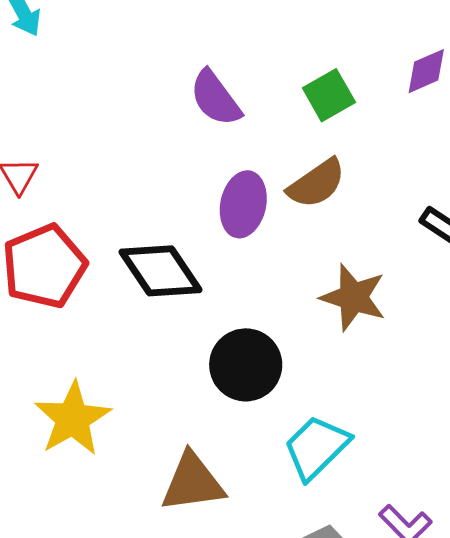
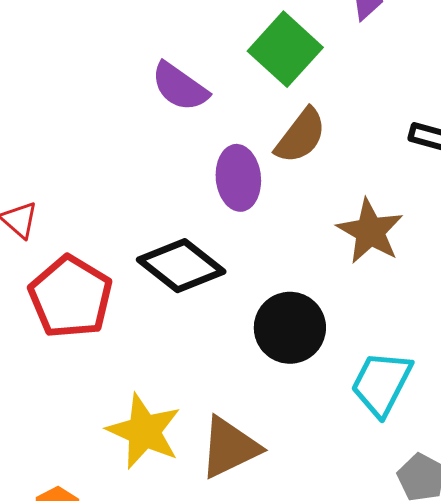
green square: (329, 95) -> (285, 49), size x1.4
brown star: (353, 297) -> (370, 231), turned 30
brown triangle: (193, 482) -> (229, 447), moved

